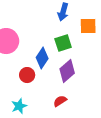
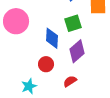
blue diamond: (42, 58) -> (52, 38), turned -30
red circle: (27, 75) -> (46, 64), moved

